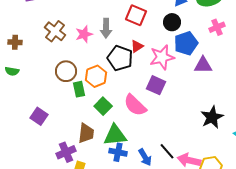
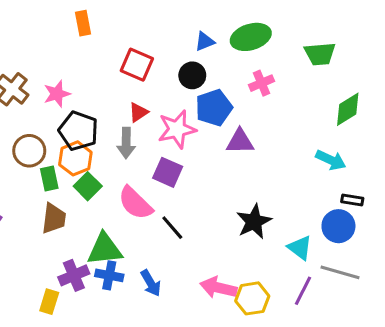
gray arrow: (106, 28) -> (126, 143), moved
black pentagon: (120, 58) -> (78, 131), moved
green square: (103, 106) -> (88, 186), moved
brown trapezoid: (86, 133) -> (54, 218), moved
black line: (167, 151) -> (172, 228), moved
purple cross: (66, 152) -> (74, 275), moved

